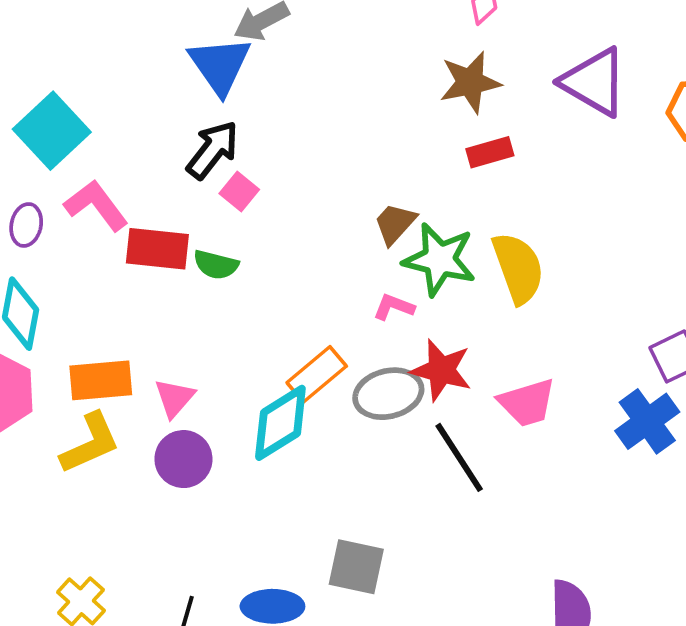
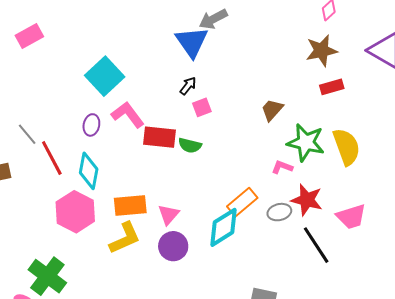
black arrow: (213, 150) -> (188, 86), size x0.6
pink square: (239, 191) -> (202, 107), turned 30
brown trapezoid: (395, 224) -> (272, 110), moved
gray ellipse: (388, 394) -> (279, 212), size x0.7

